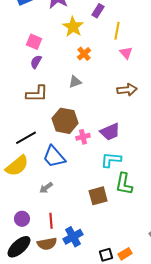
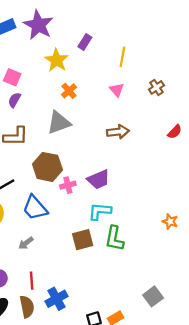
yellow line: (117, 31) -> (122, 57), moved
gray triangle: (75, 82) -> (59, 123), size x1.6
brown square: (98, 196) -> (83, 240), moved
brown semicircle: (47, 244) -> (27, 307), turned -90

